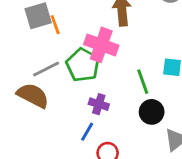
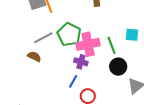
pink cross: (101, 45) -> (88, 44), moved, turned -30
brown semicircle: (33, 95) -> (34, 57), size x0.6

